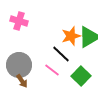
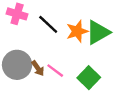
black line: (61, 54) -> (48, 24), moved
brown arrow: (22, 81) -> (38, 68), moved

